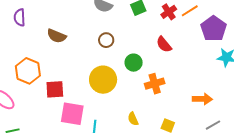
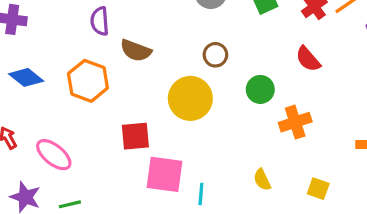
purple semicircle: (20, 17) -> (100, 21), moved
orange hexagon: (28, 71) -> (88, 81), moved
yellow circle: (103, 80) -> (190, 98), moved

